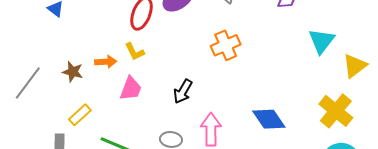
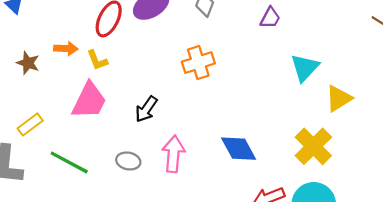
orange arrow: (106, 62) -> (66, 49), moved
brown star: (73, 72) -> (28, 63), moved
pink trapezoid: (131, 89) -> (89, 101), size x1.4

